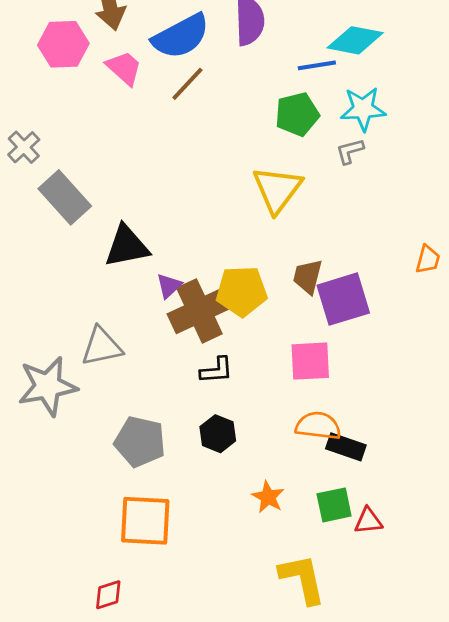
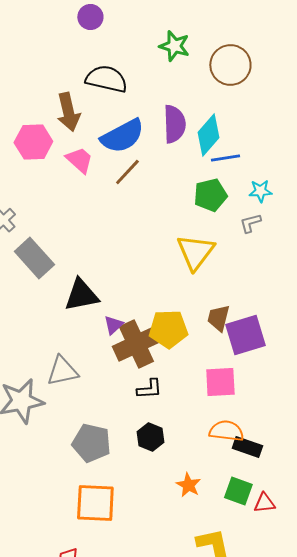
cyan diamond: (355, 40) -> (208, 135), moved, turned -60
cyan star: (363, 109) -> (260, 191), size x0.7
green square: (334, 505) -> (238, 491), turned 32

